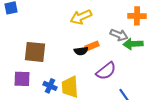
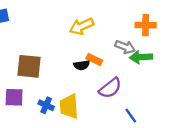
orange rectangle: (92, 46) -> (94, 59), turned 48

